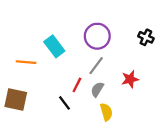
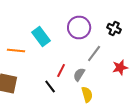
black cross: (146, 37) -> (114, 28), moved
gray line: (96, 66) -> (94, 54), moved
red star: (130, 79) -> (120, 68), moved

